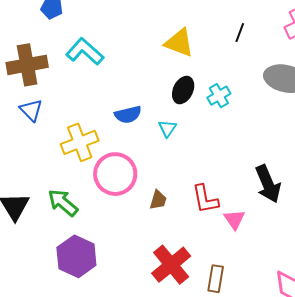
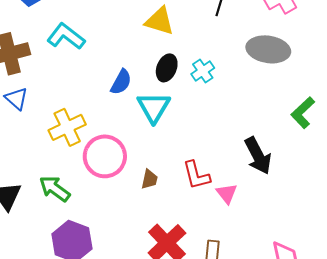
blue semicircle: (128, 115) -> (121, 82), moved, turned -44
cyan triangle: (167, 128) -> (154, 107), size x1.8

